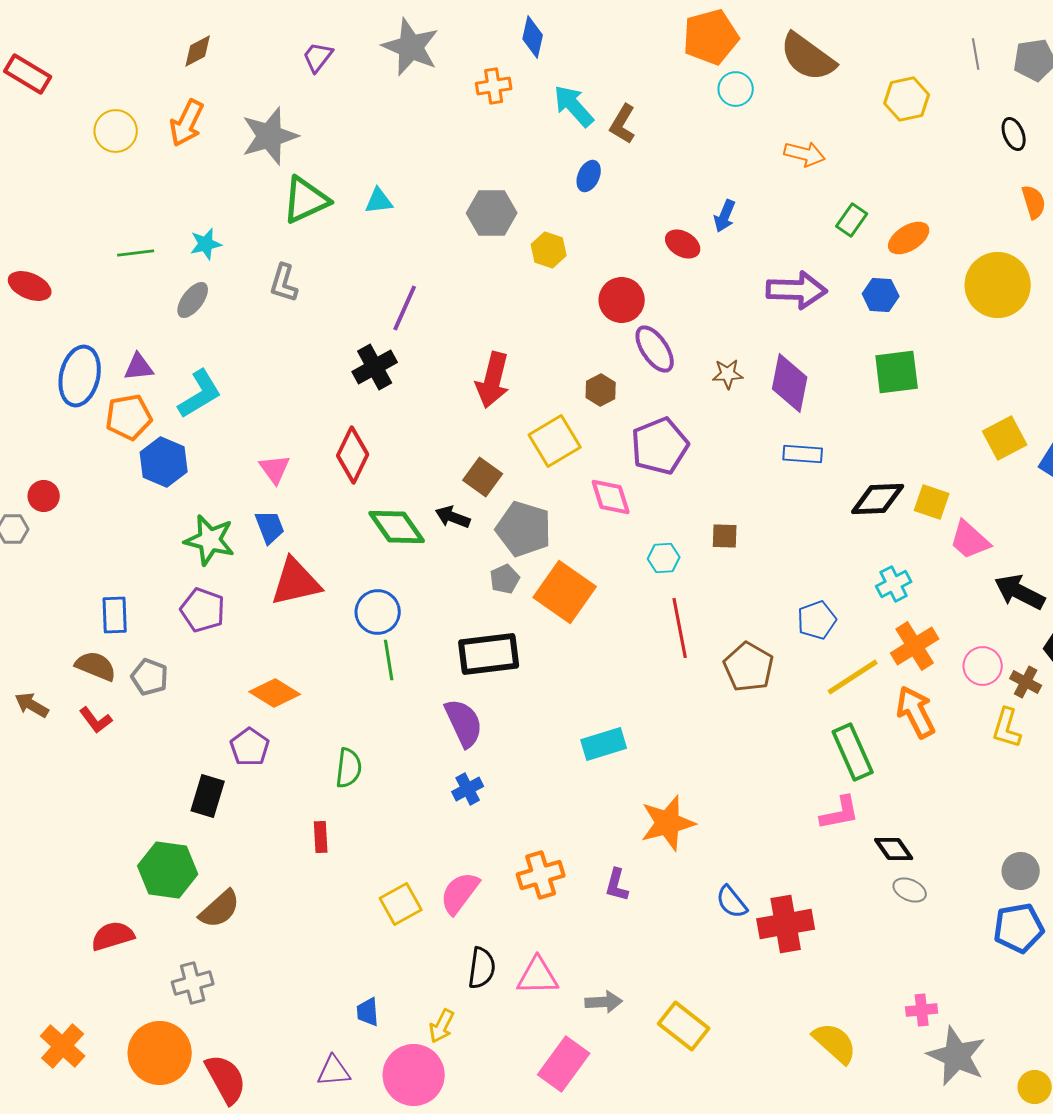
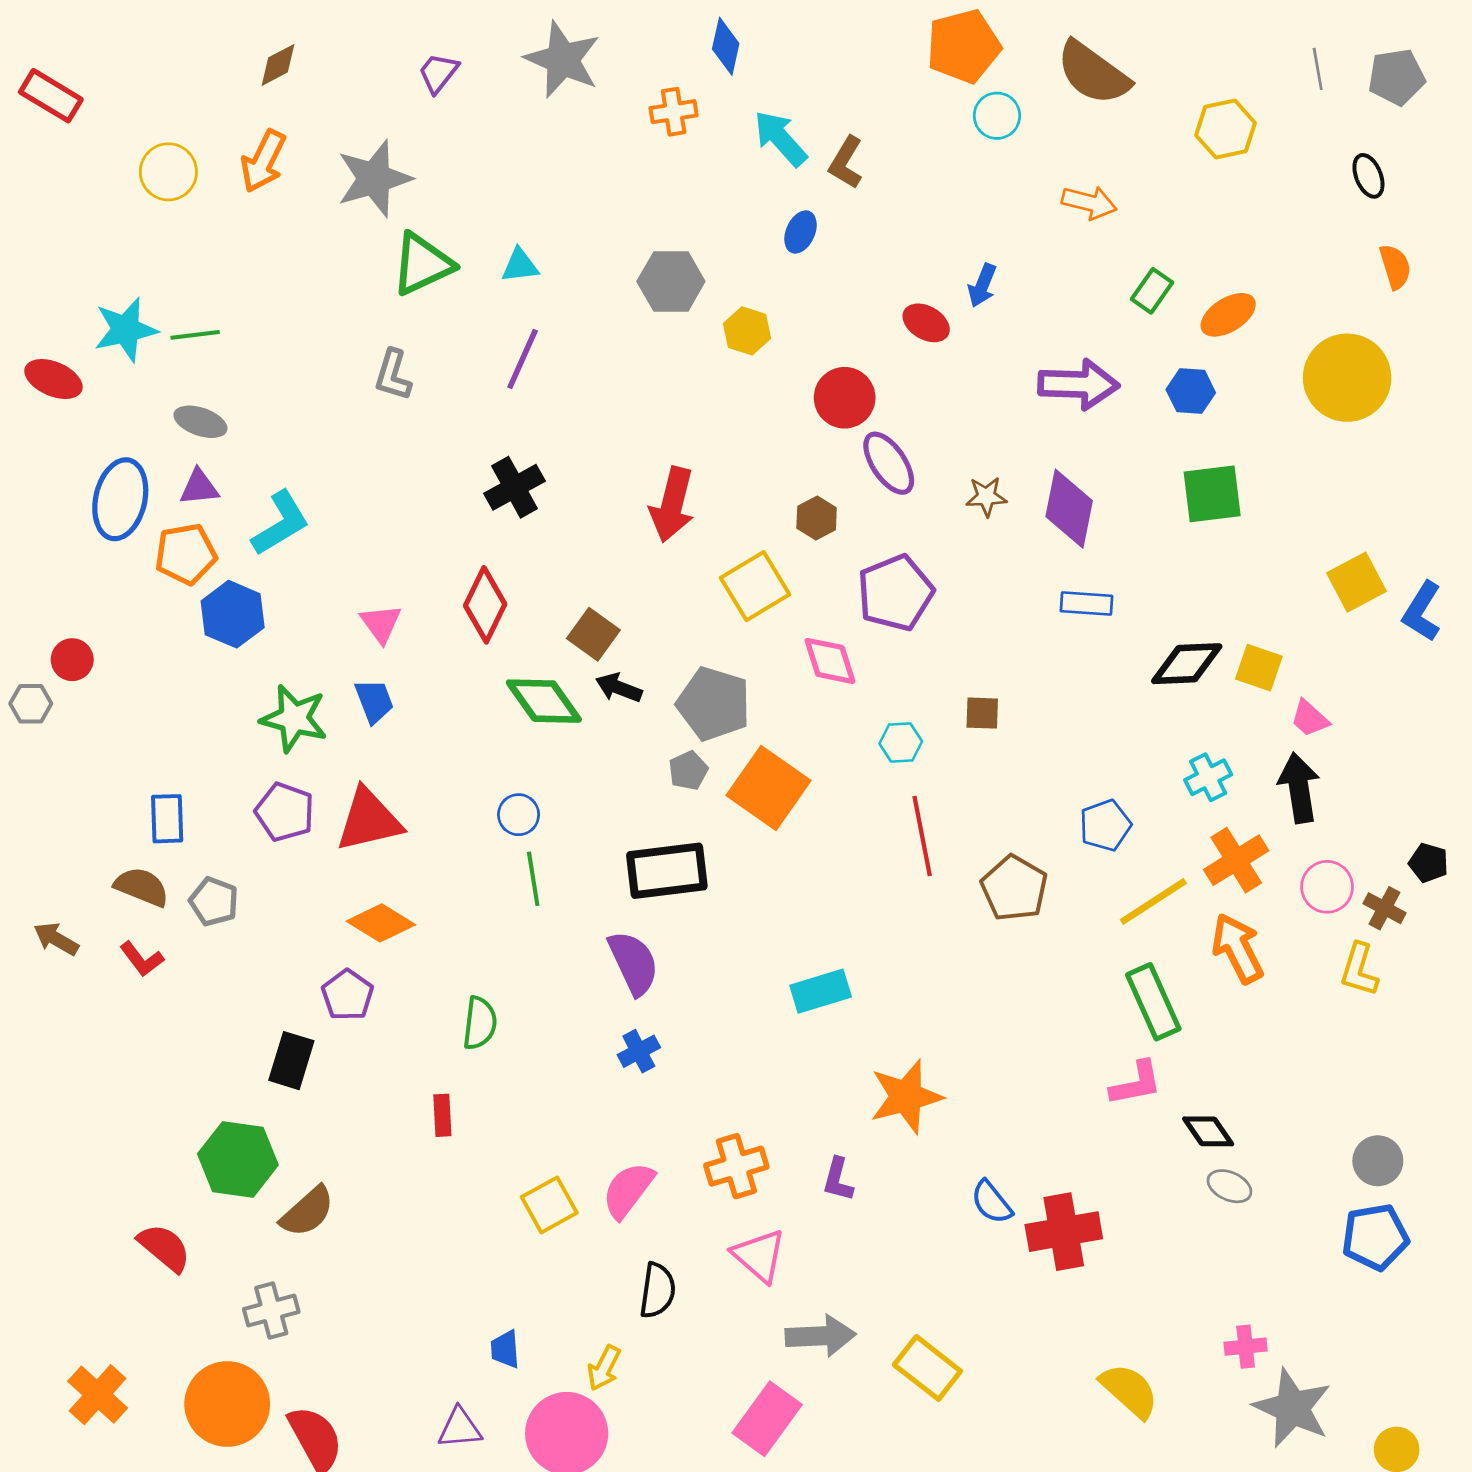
cyan star: (206, 244) -> (126, 330), moved, size x1.5
gray ellipse: (193, 300) -> (200, 422), moved, turned 72
purple line: (405, 308) -> (523, 359), moved
brown square: (483, 477) -> (593, 634), moved
pink trapezoid: (970, 540) -> (1310, 718), size x0.7
red triangle: (296, 582) -> (369, 820), moved
black arrow: (1020, 592) -> (1299, 788), moved, turned 54
blue circle: (378, 612) -> (519, 815), size x0.7
red semicircle: (113, 936) -> (164, 1248), turned 57
pink triangle: (538, 976) -> (759, 1256), moved, turned 42
gray arrow: (604, 1002) -> (821, 1336), size x1.4

